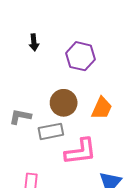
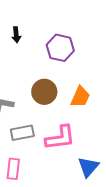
gray rectangle: (51, 131) -> (22, 133), moved

